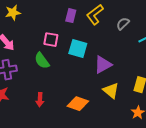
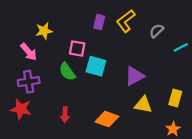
yellow star: (13, 13) -> (44, 31), moved
cyan square: (78, 49) -> (96, 66), moved
yellow triangle: (111, 91) -> (143, 105), turned -30

